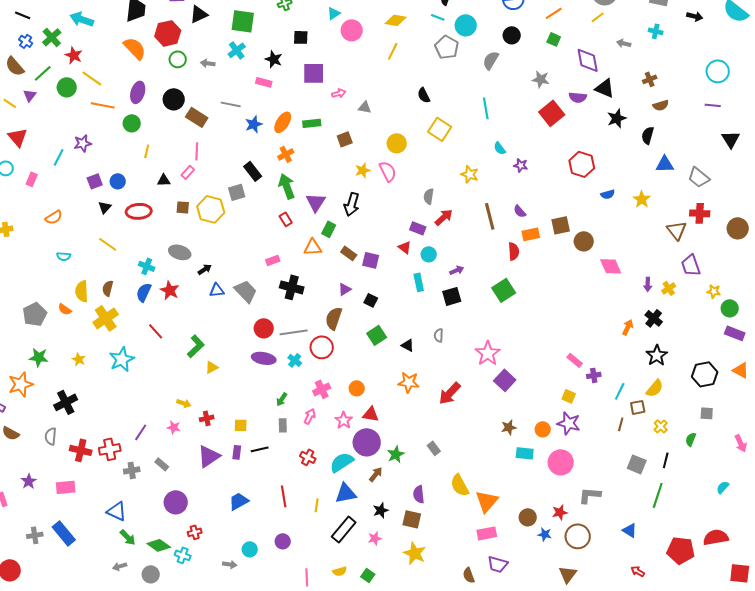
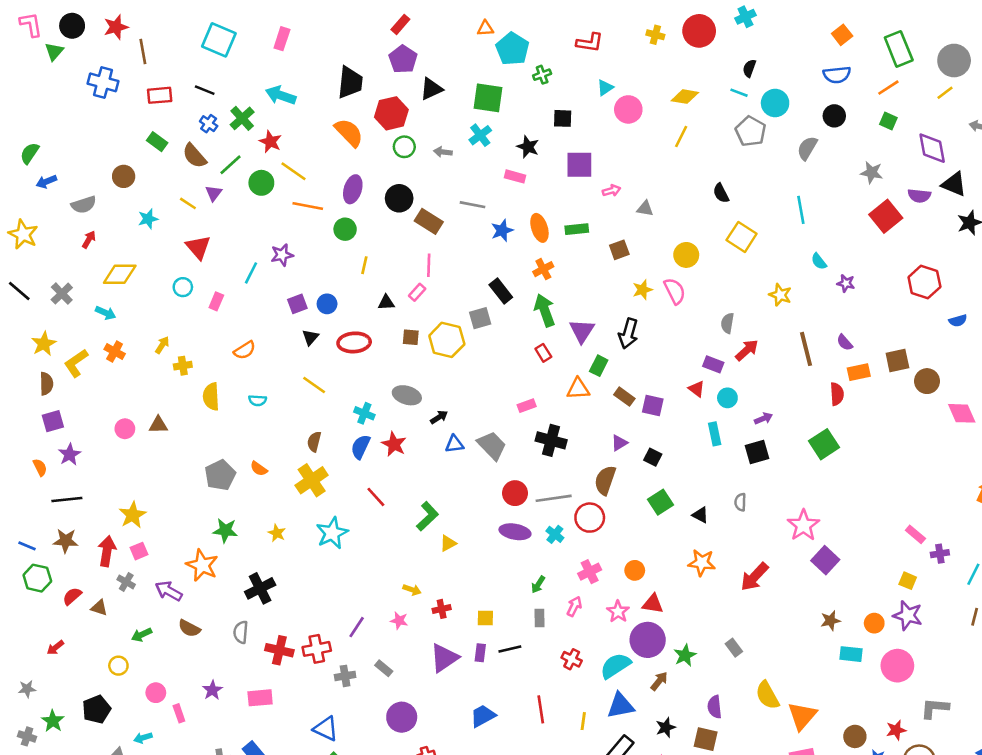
orange ellipse: (283, 122) -> (539, 228), turned -50
yellow semicircle: (82, 291) -> (211, 397), moved
orange star: (21, 384) -> (202, 565), turned -30

